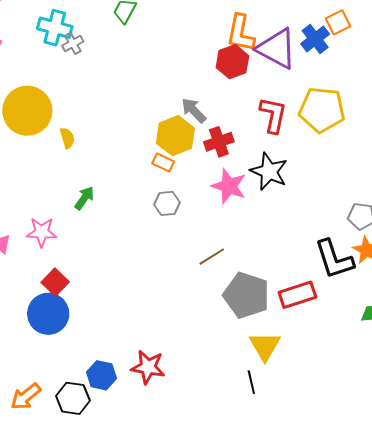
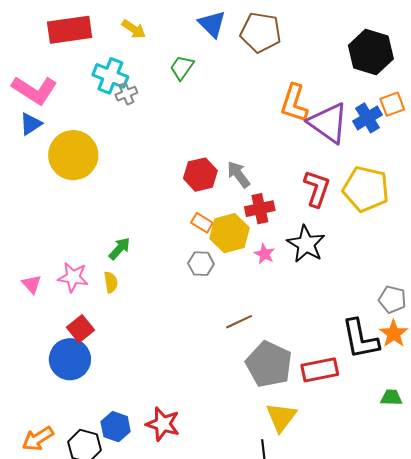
red hexagon: (232, 62) -> (200, 175), moved
yellow hexagon: (175, 136) -> (229, 233), moved
yellow semicircle: (67, 138) -> (111, 282), moved
pink star: (229, 186) -> (264, 254), size x0.6

